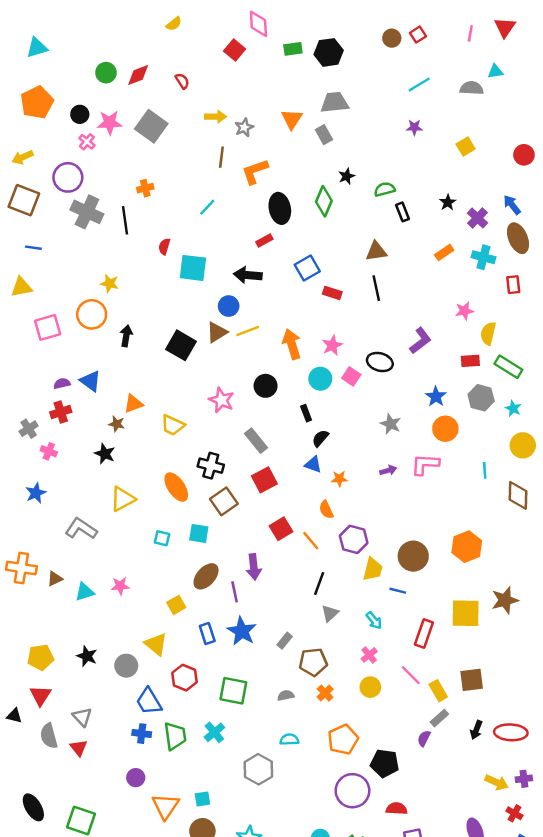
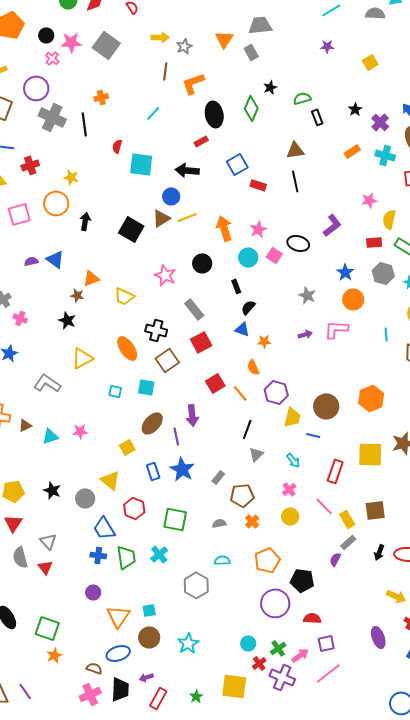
red cross: (61, 412) -> (30, 165), moved

